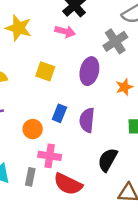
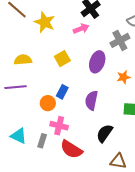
pink arrow: (65, 31) -> (81, 29), turned -42
yellow square: (45, 71) -> (62, 59), turned 35
blue rectangle: (59, 113) -> (62, 92), moved

